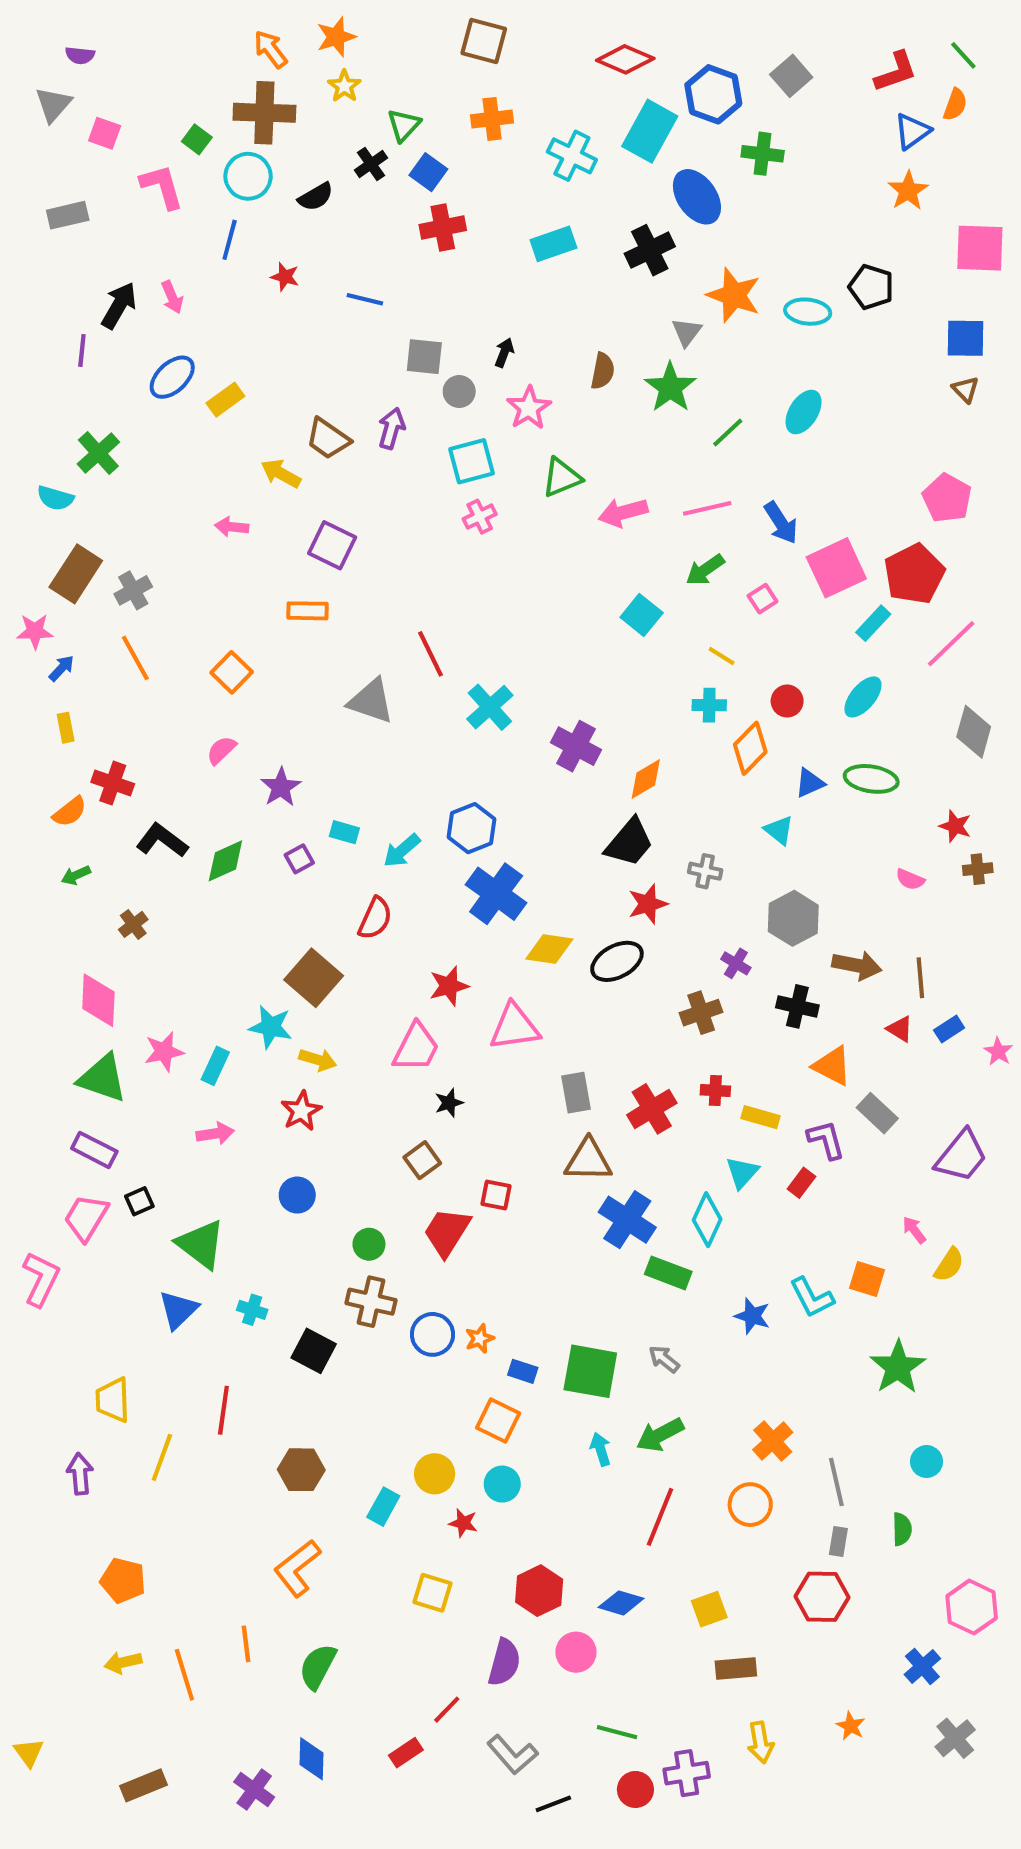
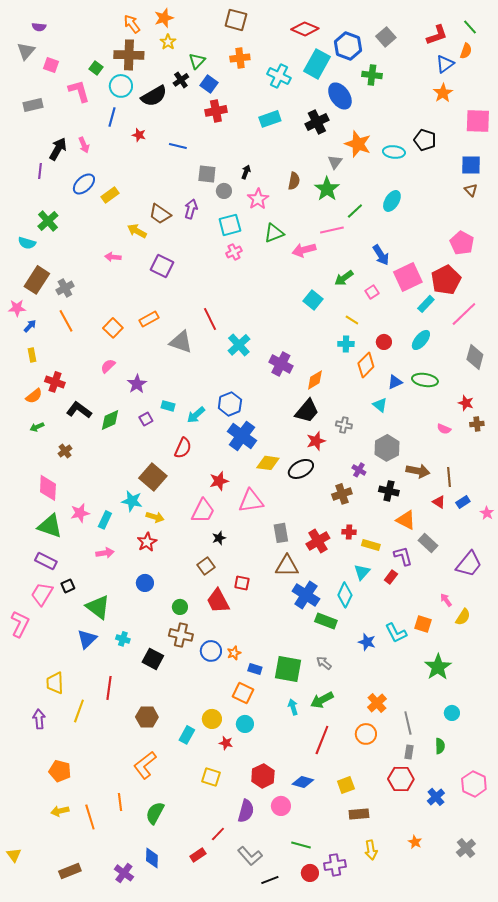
black semicircle: (316, 197) -> (154, 96), size x1.5
pink line: (707, 508) -> (332, 230), moved
orange rectangle: (307, 611) -> (149, 319), moved, turned -30
red trapezoid: (447, 1232) -> (218, 601), turned -60
blue cross: (922, 1666) -> (436, 797), moved

